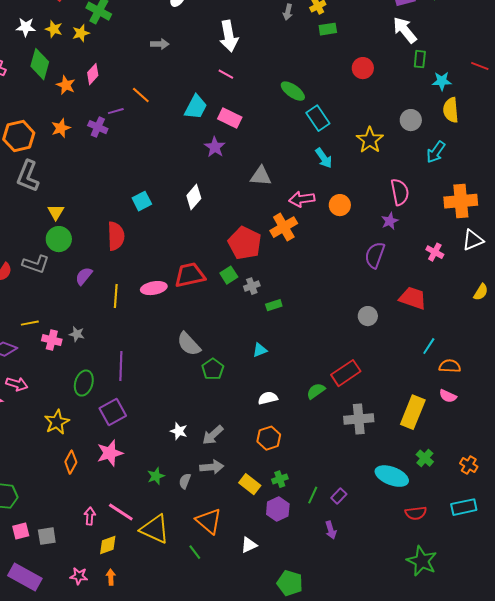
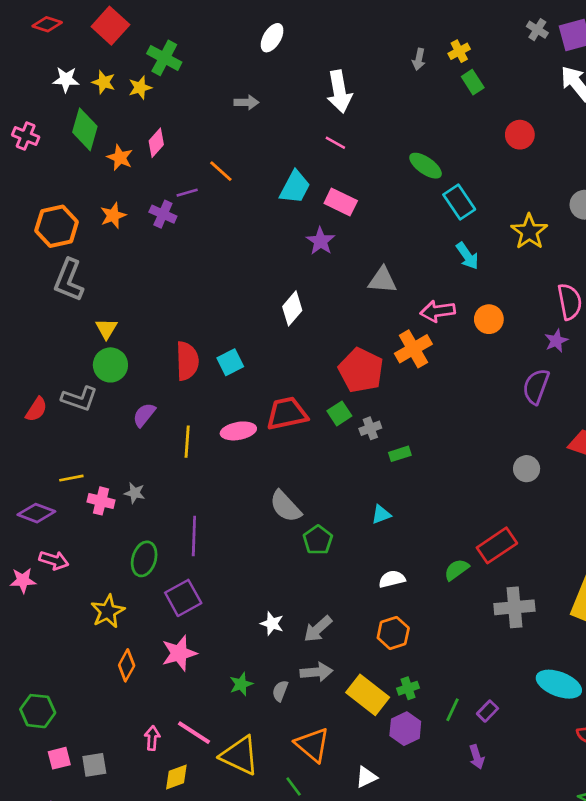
green rectangle: (328, 29) -> (473, 82), turned 66
cyan square: (142, 201) -> (230, 362), moved
yellow rectangle: (250, 484) -> (368, 695), size x1.4

